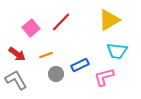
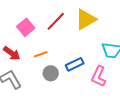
yellow triangle: (109, 20) -> (86, 19), moved
pink L-shape: (104, 77) -> (99, 76), turned -50

